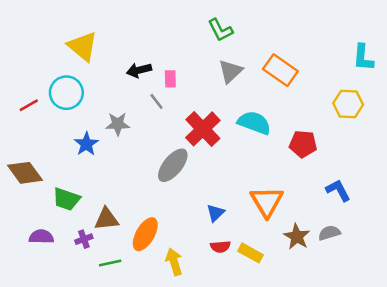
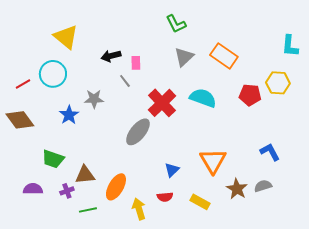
red pentagon: (303, 144) -> (250, 95), moved
brown diamond: (25, 173) -> (20, 120), moved
red semicircle: (220, 247) -> (165, 197), moved

